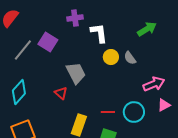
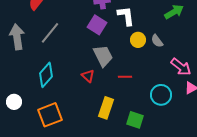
purple square: (48, 42) -> (97, 25), moved
pink arrow: (154, 84) -> (181, 67), turned 60
red line: (108, 112) -> (125, 77), moved

